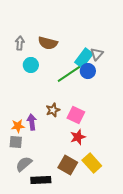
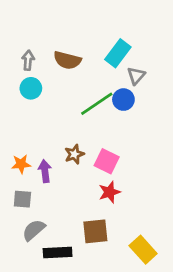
cyan rectangle: (84, 58) -> (118, 53), moved
cyan circle: (31, 65) -> (31, 88), moved
orange star: (18, 126) -> (21, 164), moved
yellow rectangle: (92, 163) -> (143, 250), moved
brown square: (68, 165) -> (95, 231), turned -36

